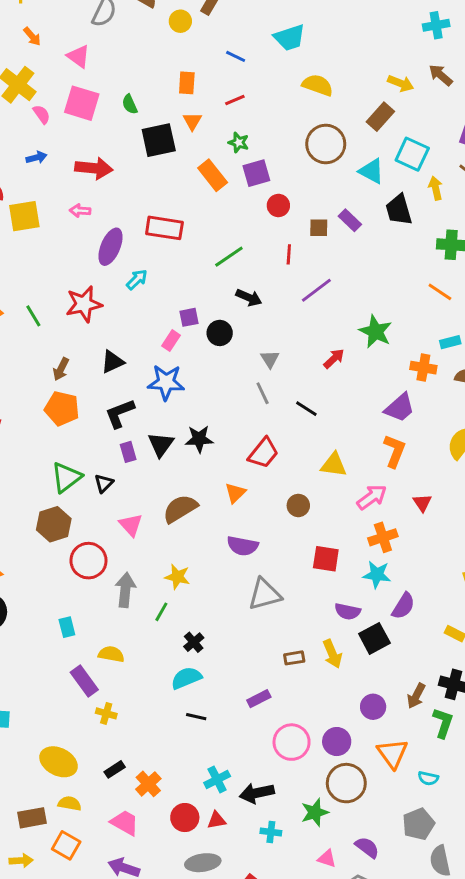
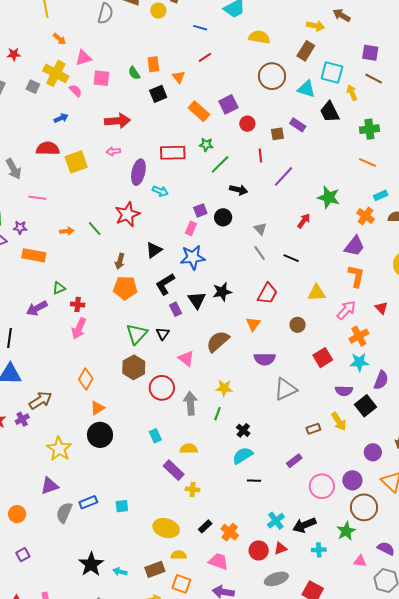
pink triangle: (78, 56) -> (83, 58), moved, turned -42
orange rectangle: (187, 83) -> (153, 64), moved
pink square: (82, 103) -> (101, 78), size x0.7
black square: (159, 140) -> (158, 94), size x0.7
green star: (239, 142) -> (206, 145), moved
blue arrow: (36, 158) -> (61, 118), moved
cyan arrow: (137, 279) -> (160, 191), turned 77
orange cross: (423, 368) -> (366, 216), turned 36
red square: (326, 559) -> (323, 358), turned -30

